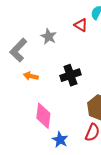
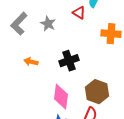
gray L-shape: (18, 50) -> (19, 24), moved
pink diamond: (43, 116) -> (61, 97), moved

